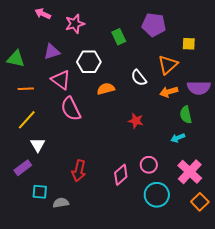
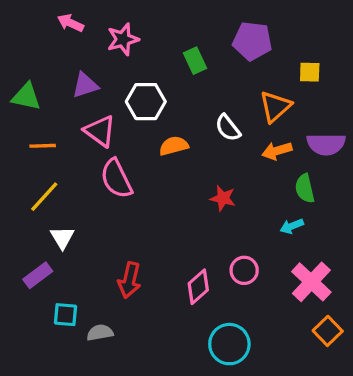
cyan circle: (157, 195) -> (229, 344), moved

